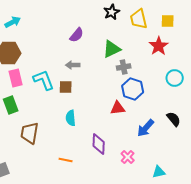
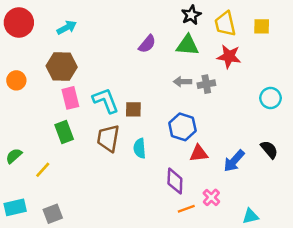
red star: (159, 46) -> (229, 56), moved, turned -30
green triangle: (112, 49) -> (187, 45), moved, turned 30
gray arrow: (73, 65) -> (182, 82), moved
blue hexagon: (133, 89) -> (182, 127), moved
red triangle: (118, 108) -> (199, 153), moved
brown trapezoid: (30, 133) -> (108, 138), moved
orange line: (66, 160) -> (186, 209), moved, turned -32

